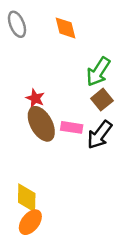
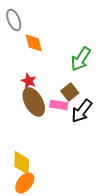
orange diamond: (66, 28) -> (34, 43), moved
brown square: (102, 100) -> (70, 92), moved

